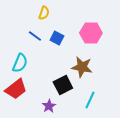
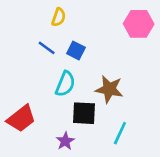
pink hexagon: (91, 33) -> (139, 24), moved
cyan semicircle: (20, 63) -> (65, 84), moved
black square: (63, 85) -> (84, 113), turned 30

